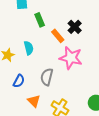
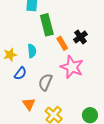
green rectangle: (40, 20) -> (47, 25), size x1.5
blue semicircle: (19, 81) -> (20, 73), moved

